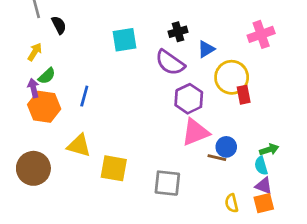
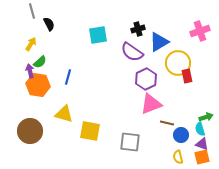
blue triangle: (206, 49) -> (159, 42), size x1.5
blue circle: (226, 147) -> (181, 135), moved

